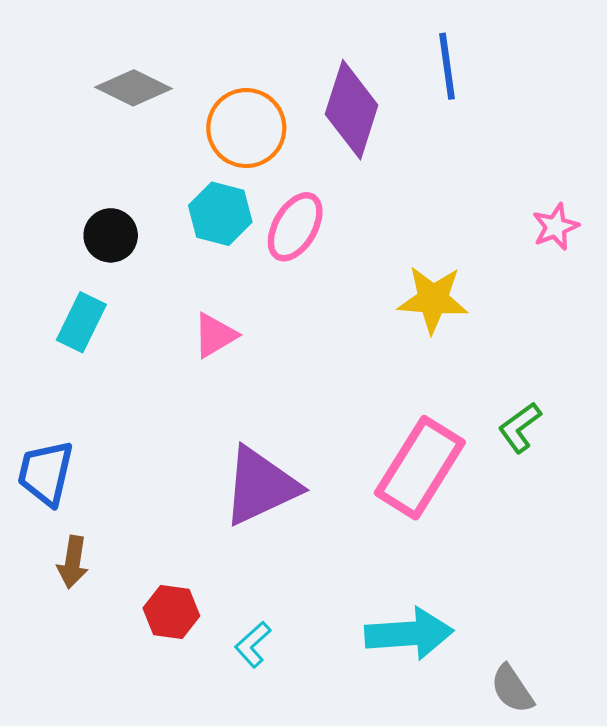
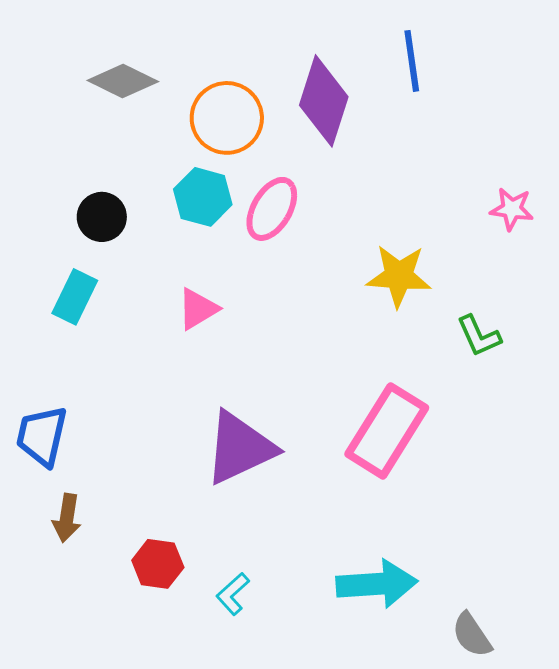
pink star: (556, 227) -> (512, 209), turned 30
green L-shape: (520, 427) -> (479, 336), moved, turned -78

